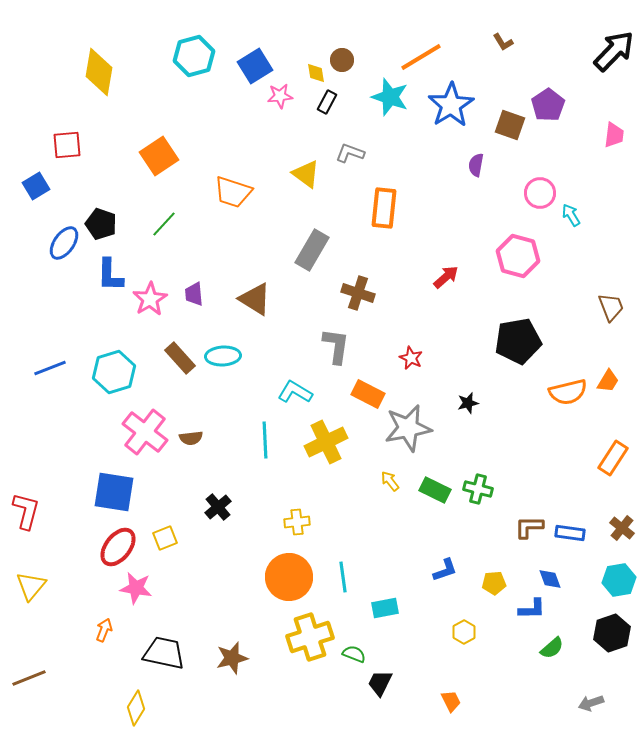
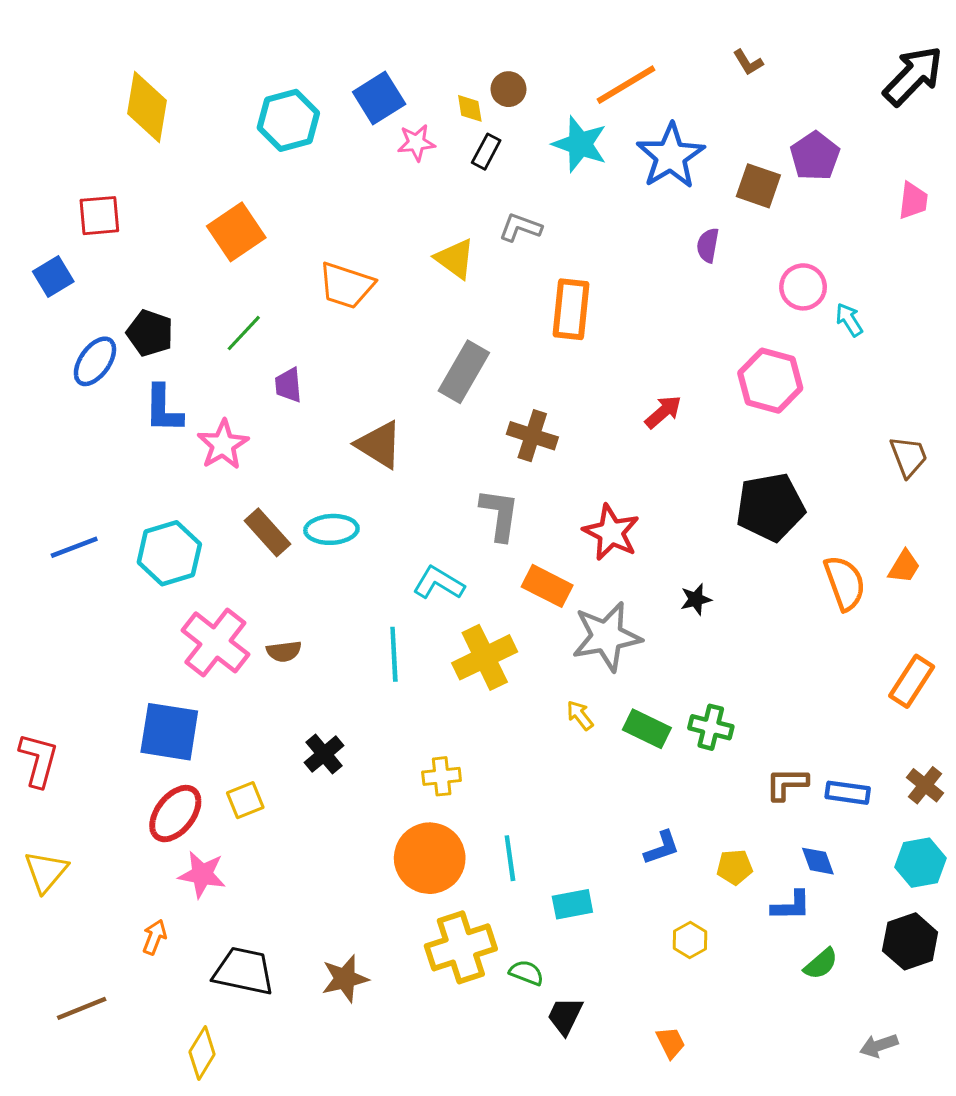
cyan hexagon: (194, 56) -> (288, 120), moved
purple trapezoid: (194, 294) -> (288, 385), moved
red star: (411, 358) -> (611, 532), size x1.6
orange semicircle: (568, 392) -> (845, 583), turned -96
brown line: (29, 678) -> (82, 1008), moved

